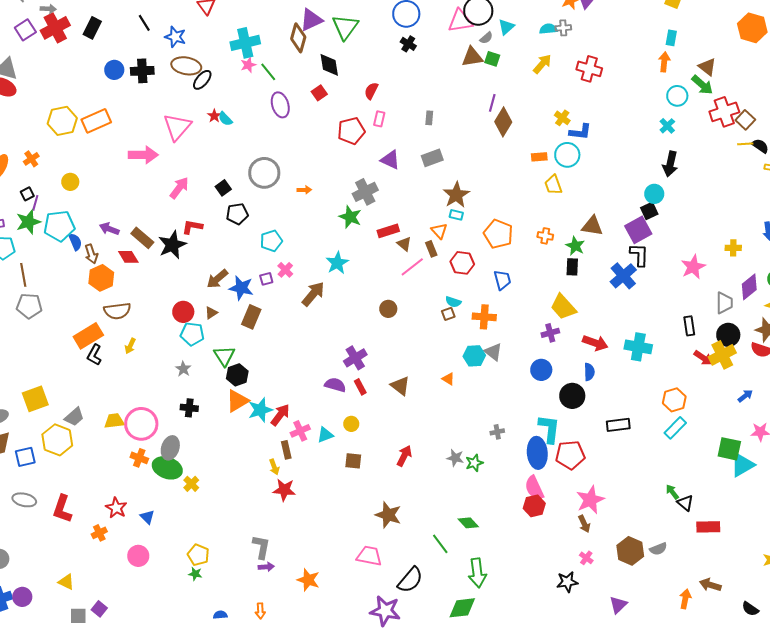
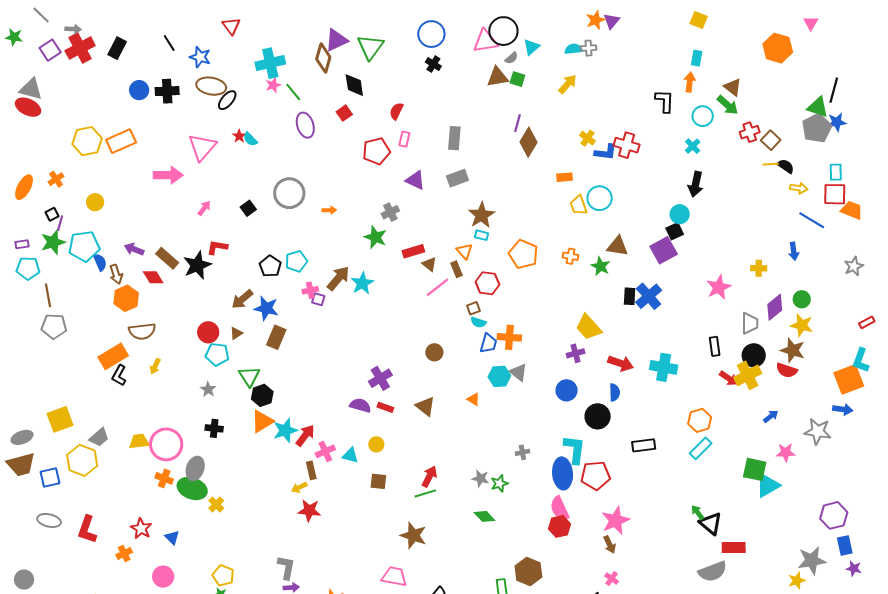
red cross: (589, 69) -> (627, 145), moved
red cross: (724, 112) -> (750, 132), size x0.7
gray rectangle: (429, 118) -> (454, 138), size x1.6
cyan circle: (567, 155) -> (600, 198), moved
pink arrow: (179, 188) -> (204, 208), size x0.7
gray cross: (365, 192) -> (390, 212), size x0.7
black pentagon: (237, 214) -> (270, 266), moved, turned -30
black L-shape: (639, 255) -> (665, 101), moved
black rectangle: (572, 267) -> (630, 296), moved
pink cross: (285, 270) -> (310, 290), turned 35
purple square: (266, 279) -> (318, 299), moved, turned 32
blue trapezoid: (502, 280) -> (488, 343), moved, turned 30
brown arrow: (313, 294) -> (338, 278), moved
brown circle: (388, 309) -> (434, 352), moved
brown square: (448, 314) -> (473, 308), moved
red rectangle: (360, 387) -> (385, 407), turned -42
cyan triangle: (325, 435) -> (350, 455), turned 36
yellow arrow: (274, 467) -> (299, 487), turned 84
black triangle: (685, 503) -> (711, 523), size x1.4
green diamond: (468, 523) -> (484, 516), moved
green line: (440, 544) -> (425, 493), moved, turned -70
gray semicircle: (658, 549) -> (713, 572), moved, size x1.6
brown hexagon: (630, 551) -> (528, 572), moved

